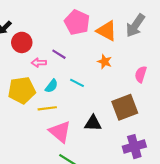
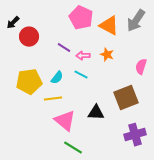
pink arrow: (39, 63) -> (83, 56), moved

